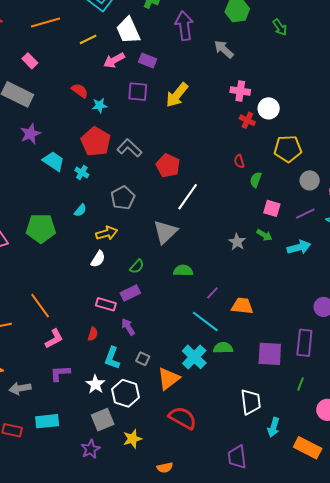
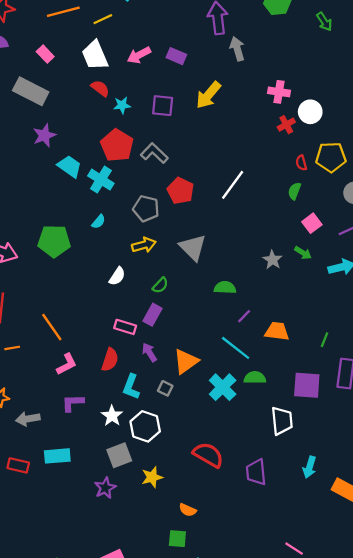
white trapezoid: (128, 30) -> (95, 55), moved
yellow line: (88, 39) -> (103, 19), moved
gray arrow: (224, 49) -> (237, 49), moved, turned 30
purple square: (138, 92) -> (163, 106), moved
red cross: (247, 120) -> (286, 125), turned 35
red semicircle: (239, 161) -> (301, 163), moved
red pentagon: (168, 166) -> (180, 191), moved
cyan cross: (82, 173) -> (101, 180), size x1.6
white line: (188, 197) -> (233, 185), moved
gray pentagon: (123, 198) -> (146, 209), turned -30
pink square: (272, 208) -> (312, 223), turned 36
gray triangle: (165, 232) -> (193, 247), turned -32
yellow arrow: (107, 233) -> (144, 245), moved
green semicircle: (183, 271) -> (225, 288), moved
purple rectangle: (130, 293) -> (153, 315), turned -36
red semicircle: (93, 334) -> (110, 360), size x1.5
orange triangle: (169, 379) -> (186, 361), moved
green line: (300, 384) -> (324, 340), moved
white trapezoid: (251, 402) -> (282, 421), moved
purple trapezoid: (237, 457) -> (256, 472), moved
orange semicircle: (165, 468) -> (188, 510), turned 35

